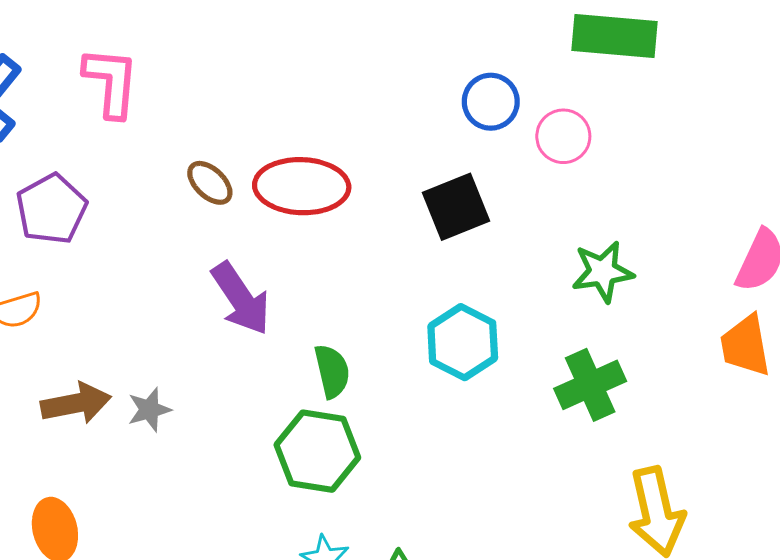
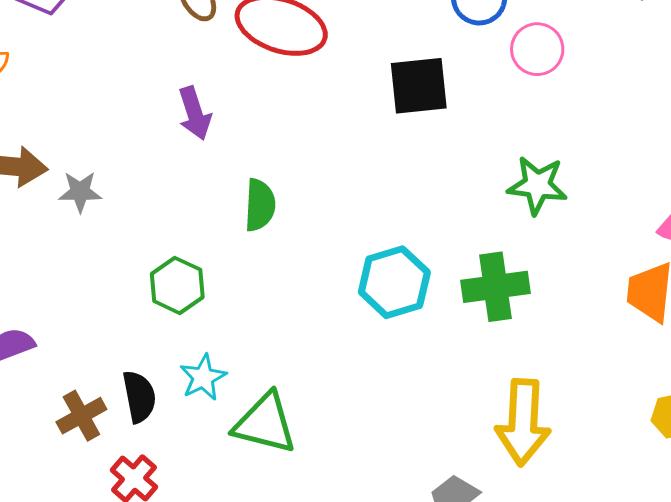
purple arrow: (241, 299) -> (195, 113), size x0.7
cyan hexagon: (463, 342) -> (394, 282), moved
green hexagon: (317, 451) -> (177, 285), moved, size x0.7

